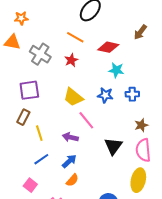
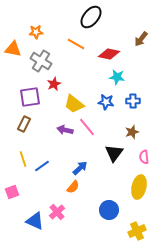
orange star: (21, 18) -> (36, 32), moved
red star: (71, 60) -> (54, 84), moved
brown star: (141, 125) -> (132, 132), moved
yellow line: (39, 133) -> (23, 159), moved
purple arrow: (70, 137) -> (65, 130), moved
pink semicircle: (143, 150) -> (144, 157), size x0.6
blue arrow: (69, 161) -> (80, 168), moved
pink square: (30, 185) -> (12, 192), moved, turned 32

